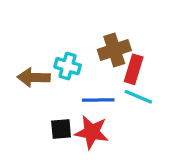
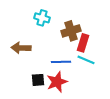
cyan cross: (68, 66) -> (42, 18), moved
red star: (92, 132) -> (57, 82), turned -30

